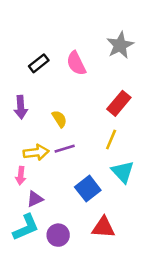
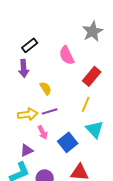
pink semicircle: (76, 63) -> (67, 55), moved
purple arrow: (21, 107) -> (24, 68), moved
pink arrow: (21, 176) -> (43, 132), moved, turned -32

